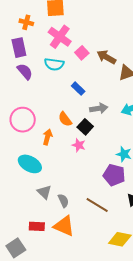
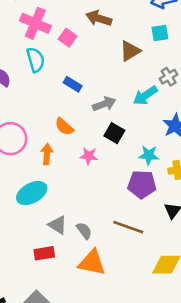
brown arrow: (106, 57) -> (99, 18), moved
cyan semicircle: (54, 64) -> (36, 60), turned -102
black square: (85, 127) -> (114, 133), moved
cyan ellipse: (30, 164) -> (32, 193), turned -45
red rectangle: (37, 226) -> (44, 253), moved

